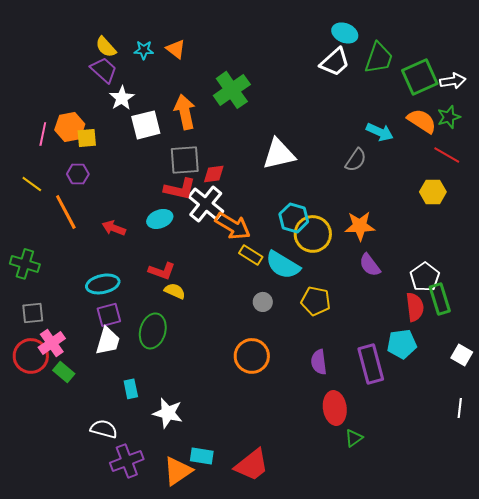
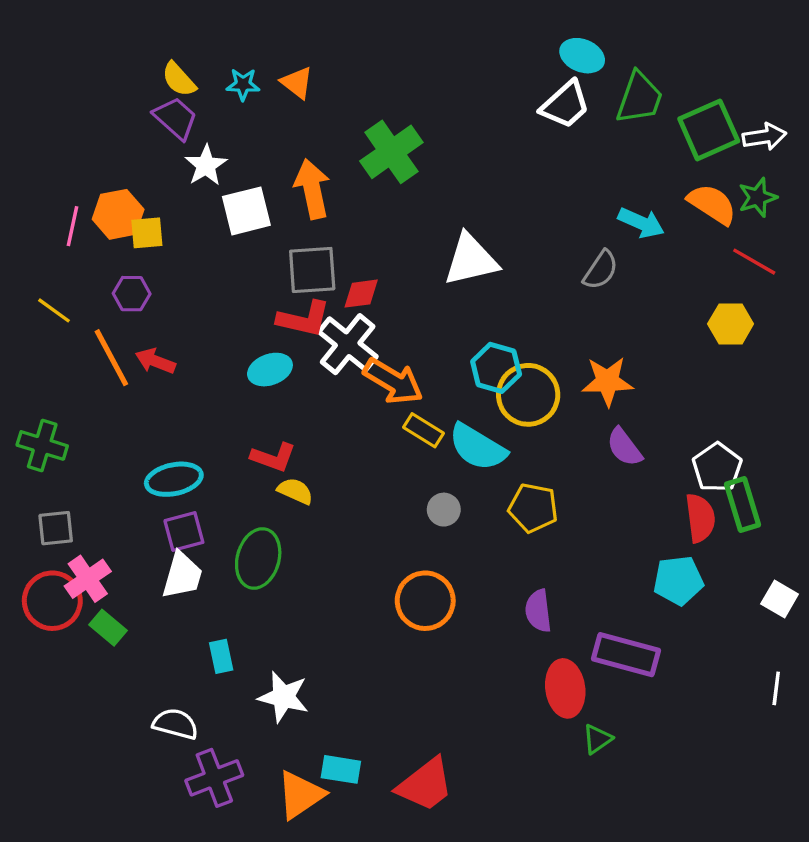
red arrow: (114, 228) -> (155, 361), moved
purple rectangle: (371, 364) -> (626, 655), moved, turned -60

